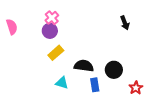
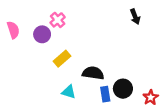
black arrow: (125, 23) -> (135, 17), moved
purple circle: (50, 31) -> (42, 34), moved
black circle: (114, 70) -> (123, 89), moved

